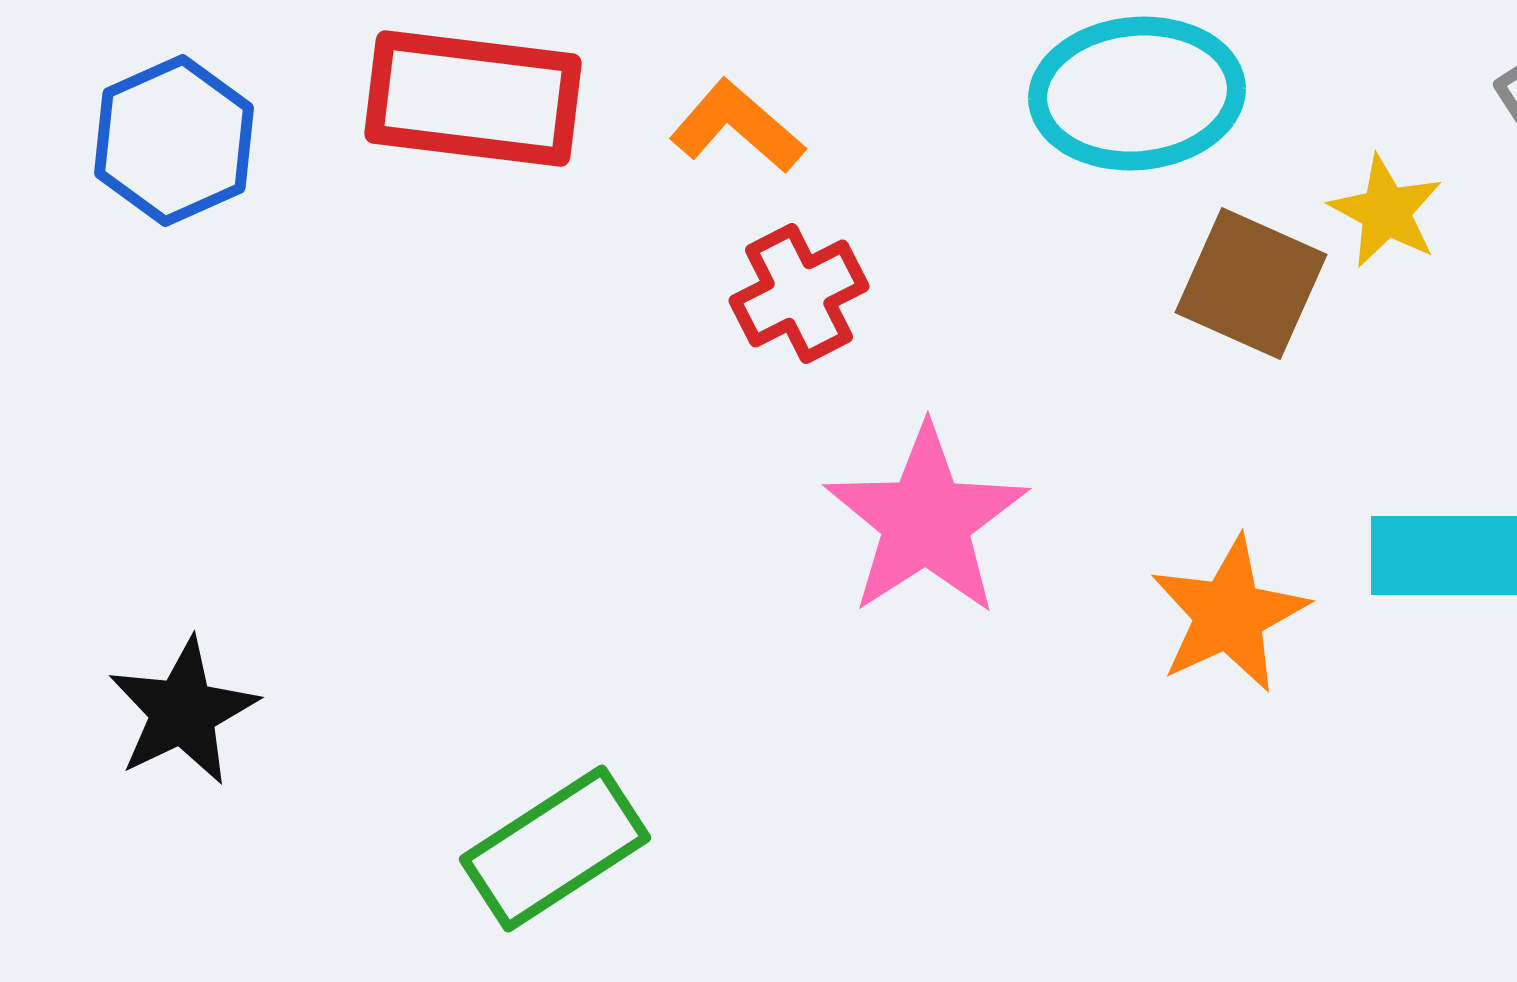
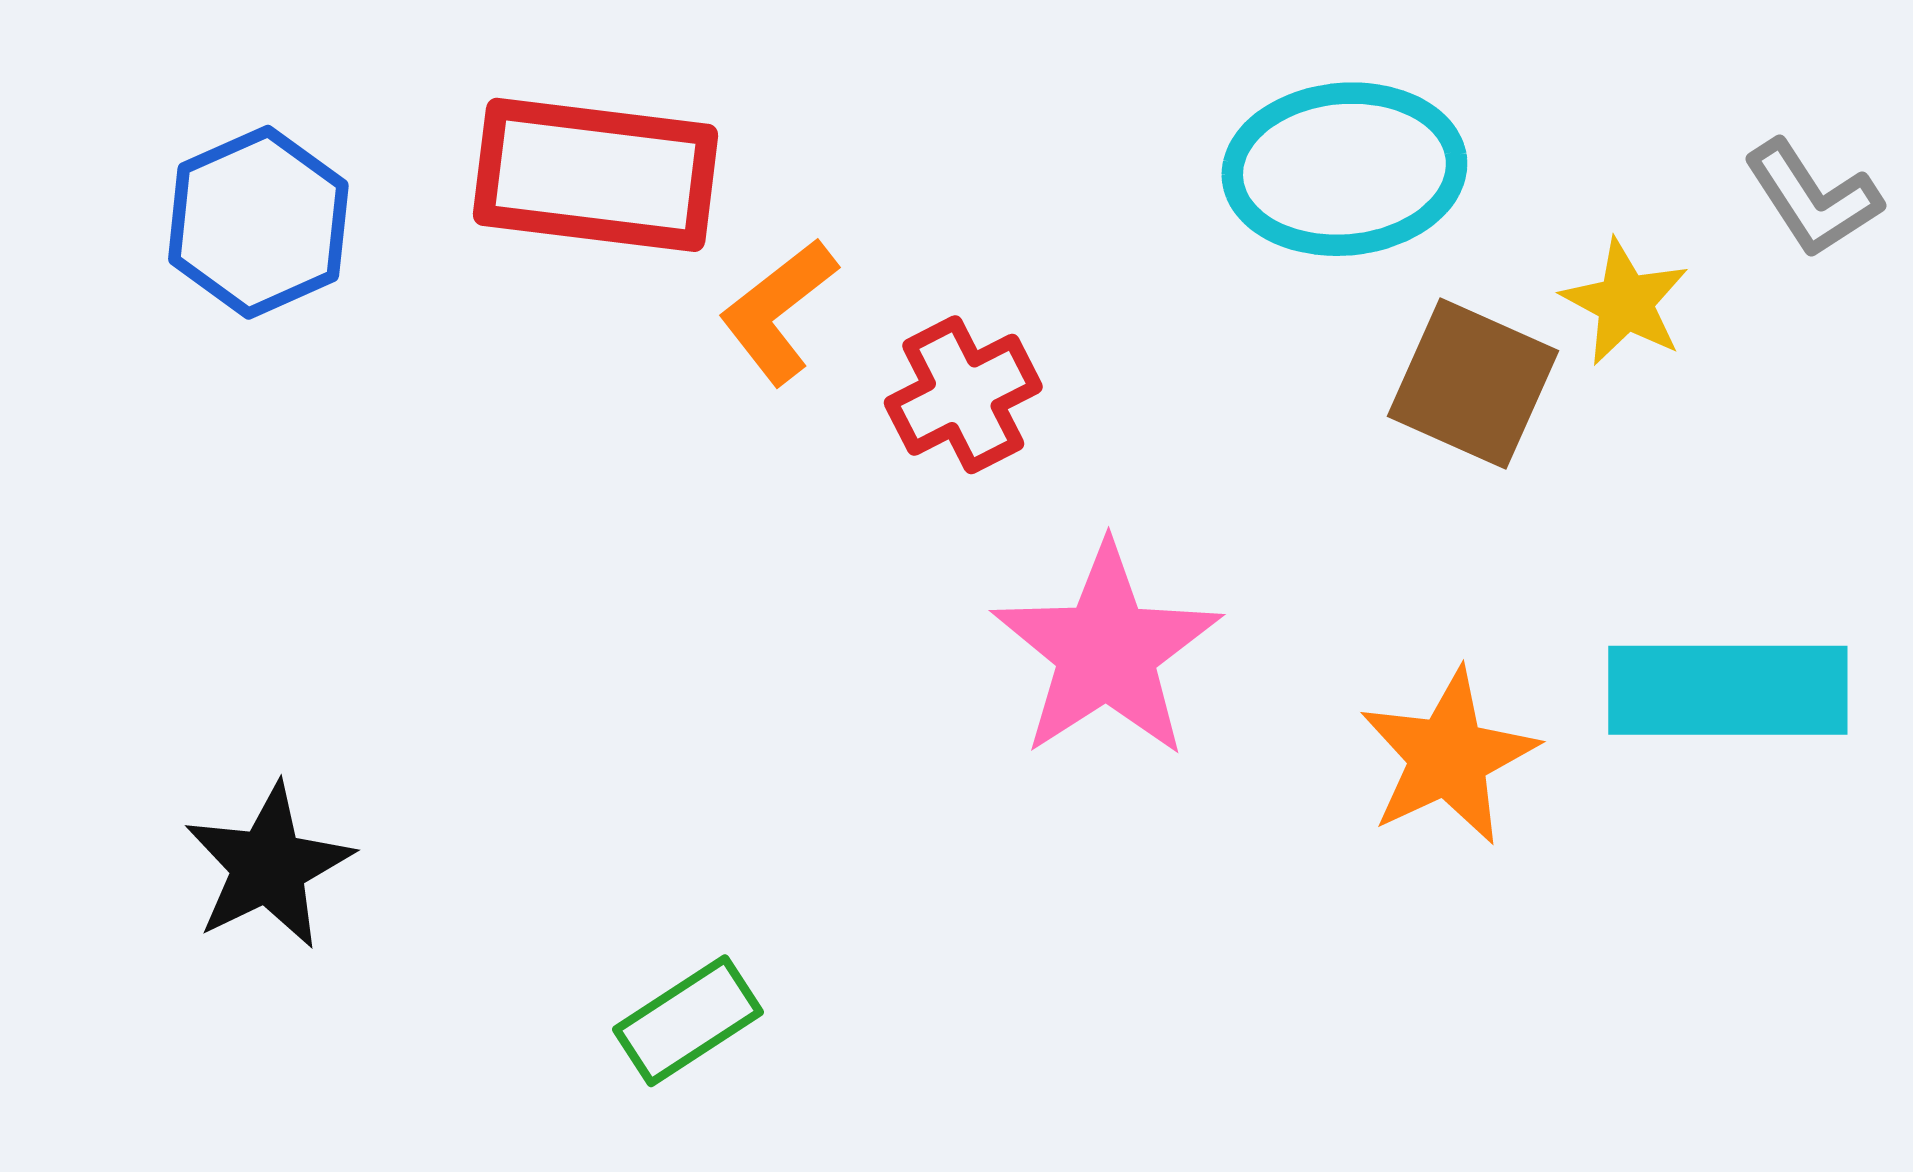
orange L-shape: (737, 127) -> (778, 311), moved, turned -79
green rectangle: (555, 849) -> (688, 1021), size x0.7

